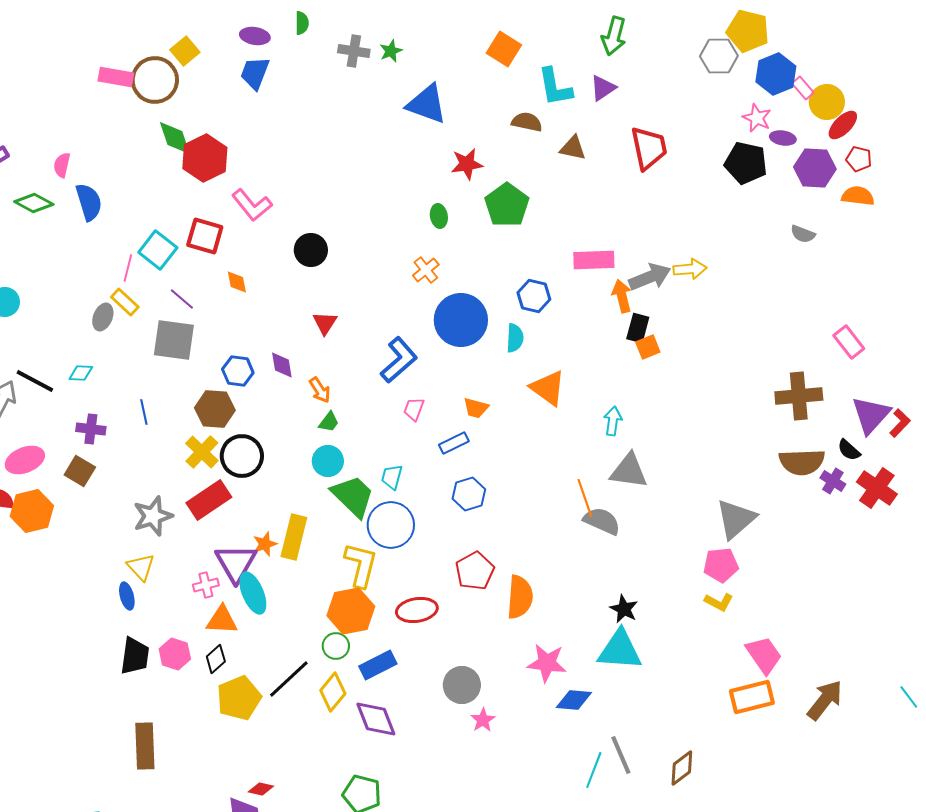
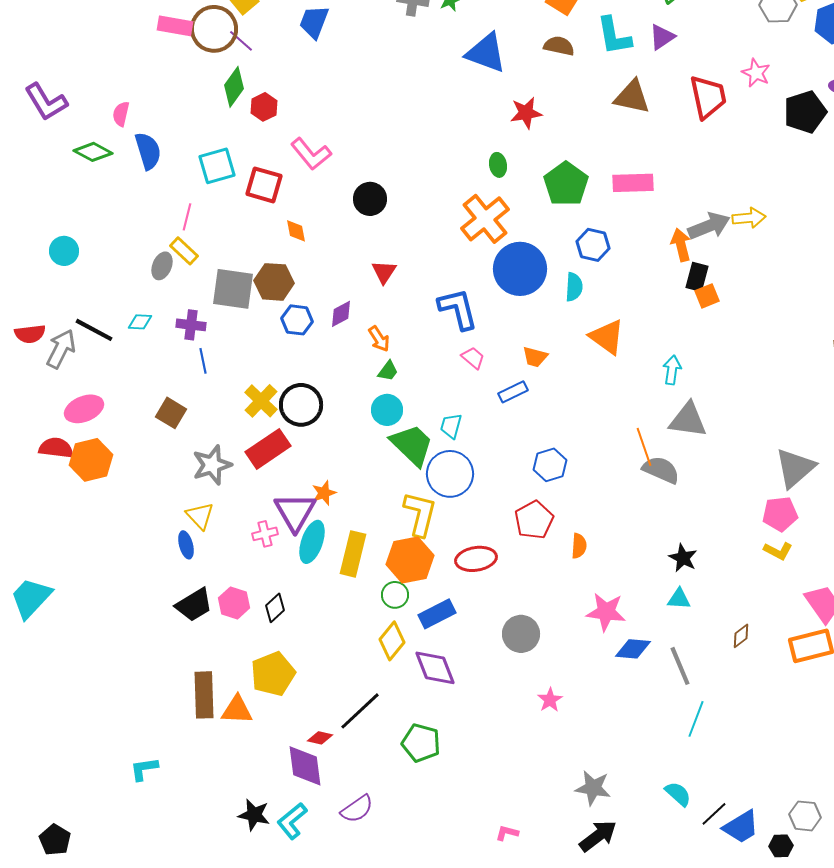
pink star: (757, 118) -> (756, 73), moved
brown semicircle: (527, 122) -> (559, 46), moved
green diamond: (175, 138) -> (234, 87), turned 54
brown triangle: (573, 148) -> (632, 97), size x1.4
red hexagon: (205, 158) -> (264, 107), size x0.6
black pentagon: (746, 163) -> (805, 112), turned -30
green pentagon: (507, 205) -> (566, 184), moved
cyan square: (158, 250) -> (217, 166), moved, turned 36
pink rectangle: (594, 260) -> (633, 183), moved
orange cross: (426, 270) -> (485, 219), size x1.8
purple line: (182, 299) -> (241, 41), moved
blue L-shape: (399, 360) -> (458, 309), turned -63
purple diamond: (282, 365) -> (341, 314), turned 72
brown hexagon: (215, 409) -> (274, 282), moved
pink trapezoid: (414, 409) -> (473, 358), turned 110
purple cross: (91, 429) -> (191, 325), moved
brown square: (80, 471) -> (171, 413), moved
blue hexagon: (469, 494) -> (550, 465), moved
yellow rectangle: (294, 537) -> (353, 554), moved
cyan ellipse: (253, 593) -> (312, 542), turned 42
orange semicircle: (520, 597) -> (579, 546), size x0.6
orange triangle: (222, 620) -> (237, 710), moved
cyan triangle: (620, 650) -> (679, 599), size x0.5
black trapezoid: (135, 656) -> (194, 605), turned 51
black line: (289, 679) -> (360, 711), moved
yellow pentagon: (239, 698) -> (273, 674), moved
pink star: (483, 720) -> (550, 700), moved
gray line: (621, 755) -> (680, 666), moved
brown diamond: (682, 768) -> (741, 636), moved, size x0.7
cyan line: (594, 770) -> (696, 719), moved

